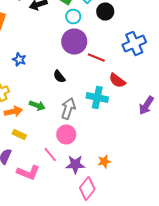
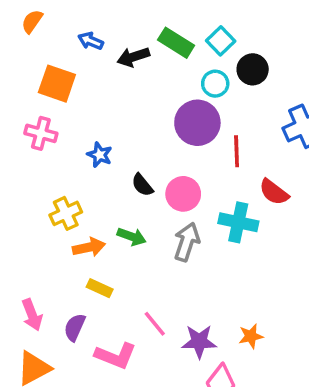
cyan circle: (73, 16) -> (215, 84), moved
red line: (96, 58) -> (237, 151), turned 66
black semicircle: (59, 76) -> (142, 185), moved
pink circle: (66, 134) -> (183, 194), moved

